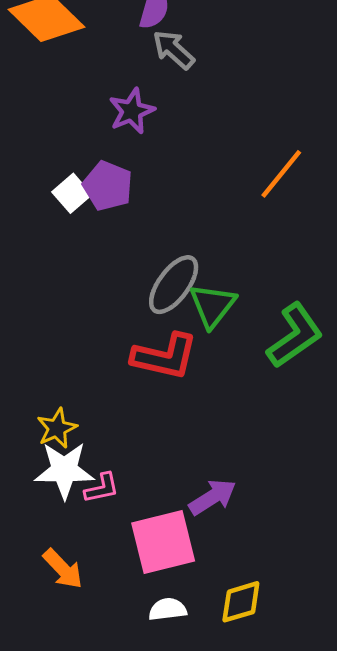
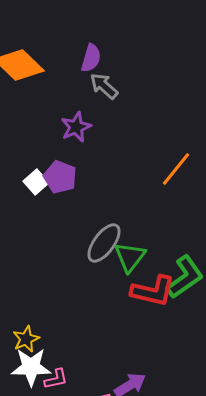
red L-shape: (165, 356) -> (153, 291), moved

